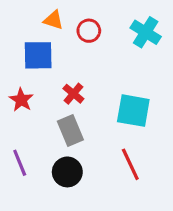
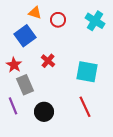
blue square: (38, 55) -> (25, 36), turned -35
gray rectangle: (70, 131) -> (25, 85), moved

